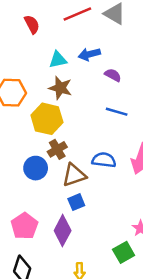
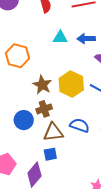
brown star: (60, 88) -> (42, 85), moved
yellow hexagon: (47, 119) -> (71, 84), moved

